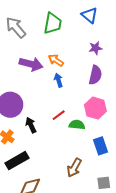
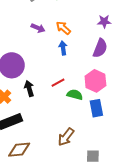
purple arrow: (31, 64) -> (38, 28), size x0.6
blue rectangle: (101, 146) -> (96, 108), moved

